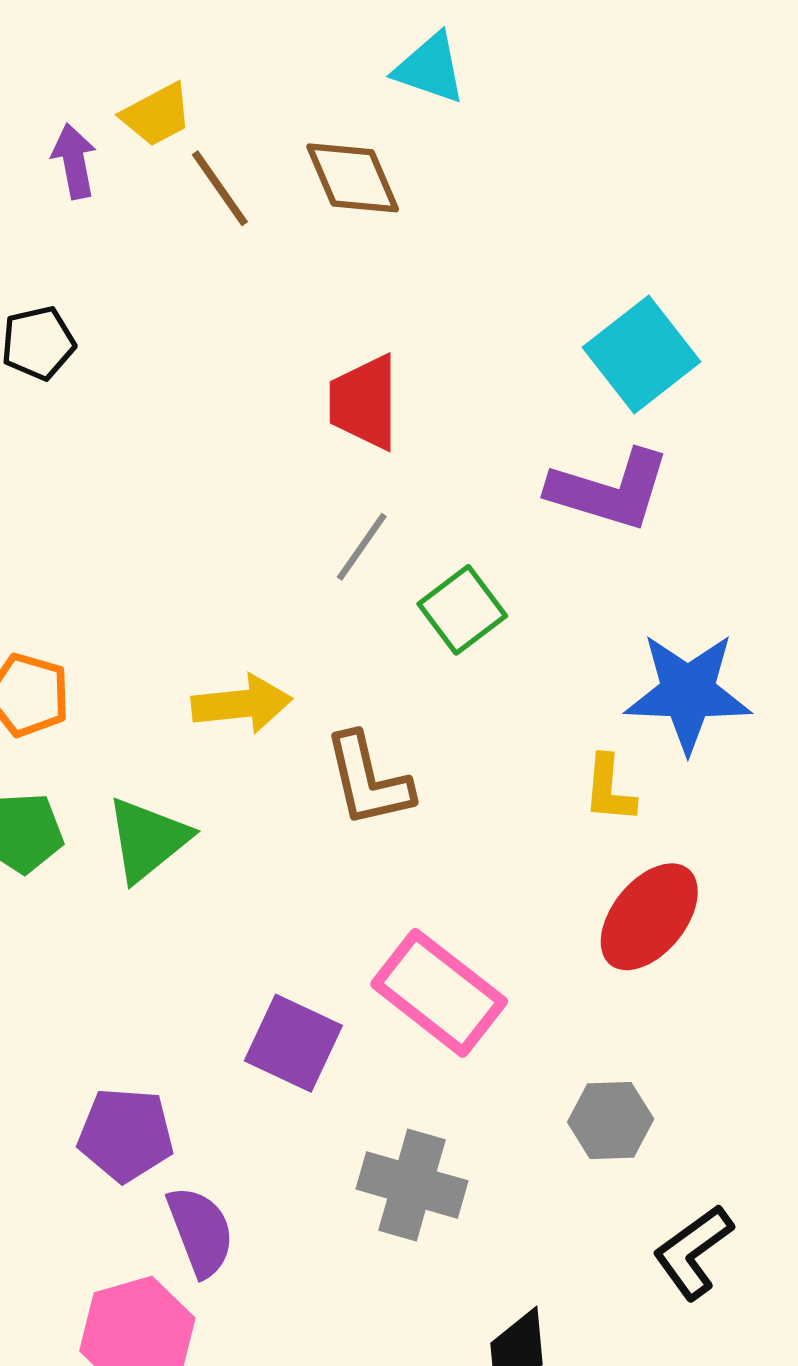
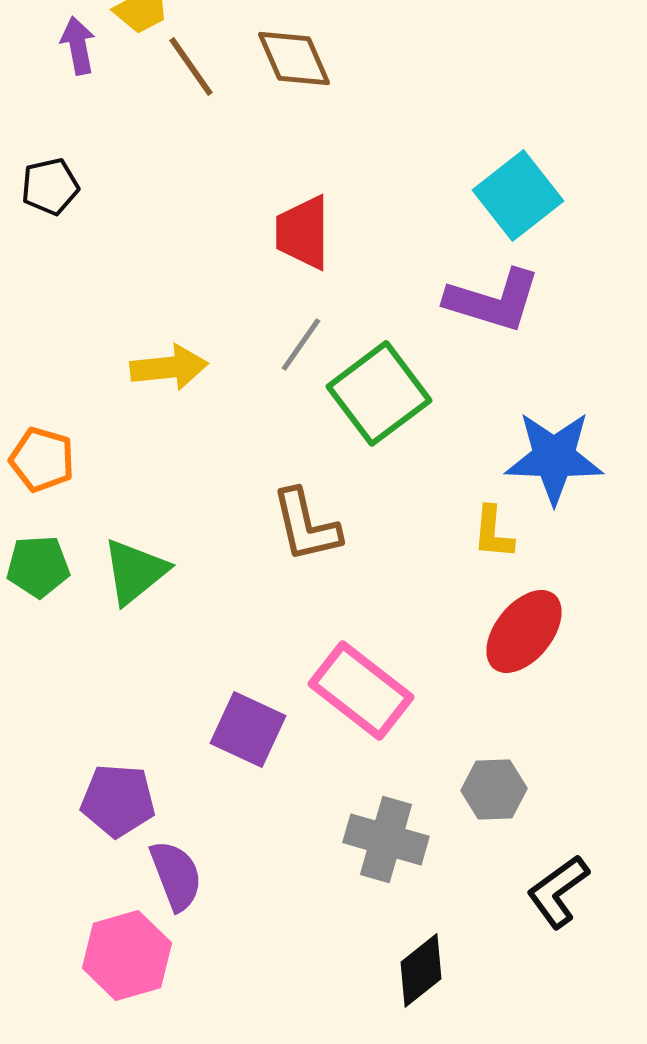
green square: (462, 610) -> (379, 393), size x1.5
yellow arrow: (242, 704) -> (169, 367), moved
gray cross: (412, 1185) -> (386, 839), moved

